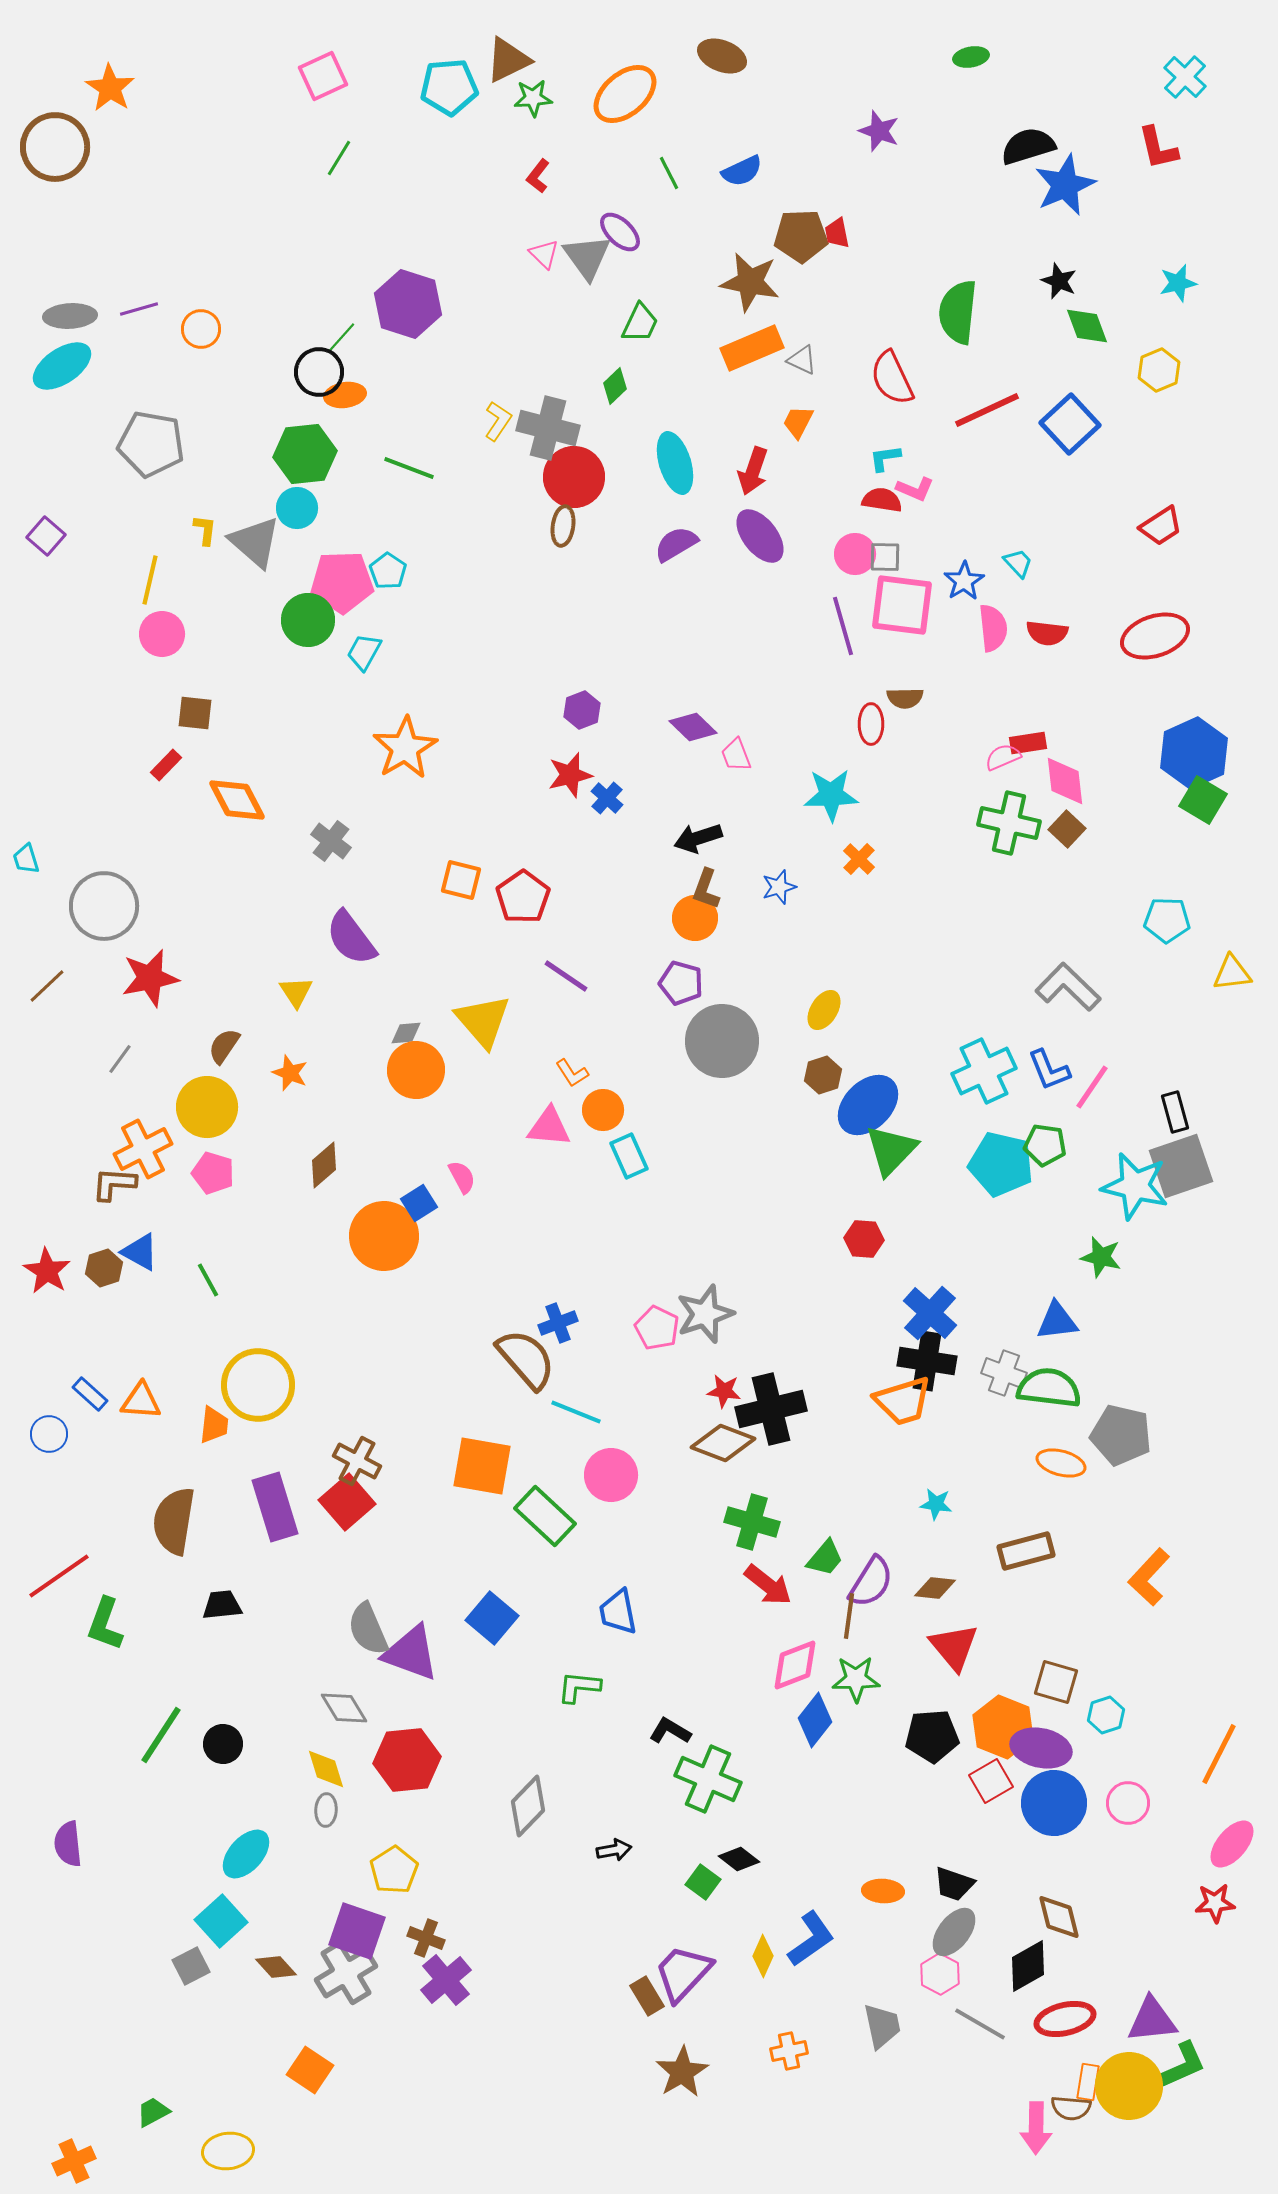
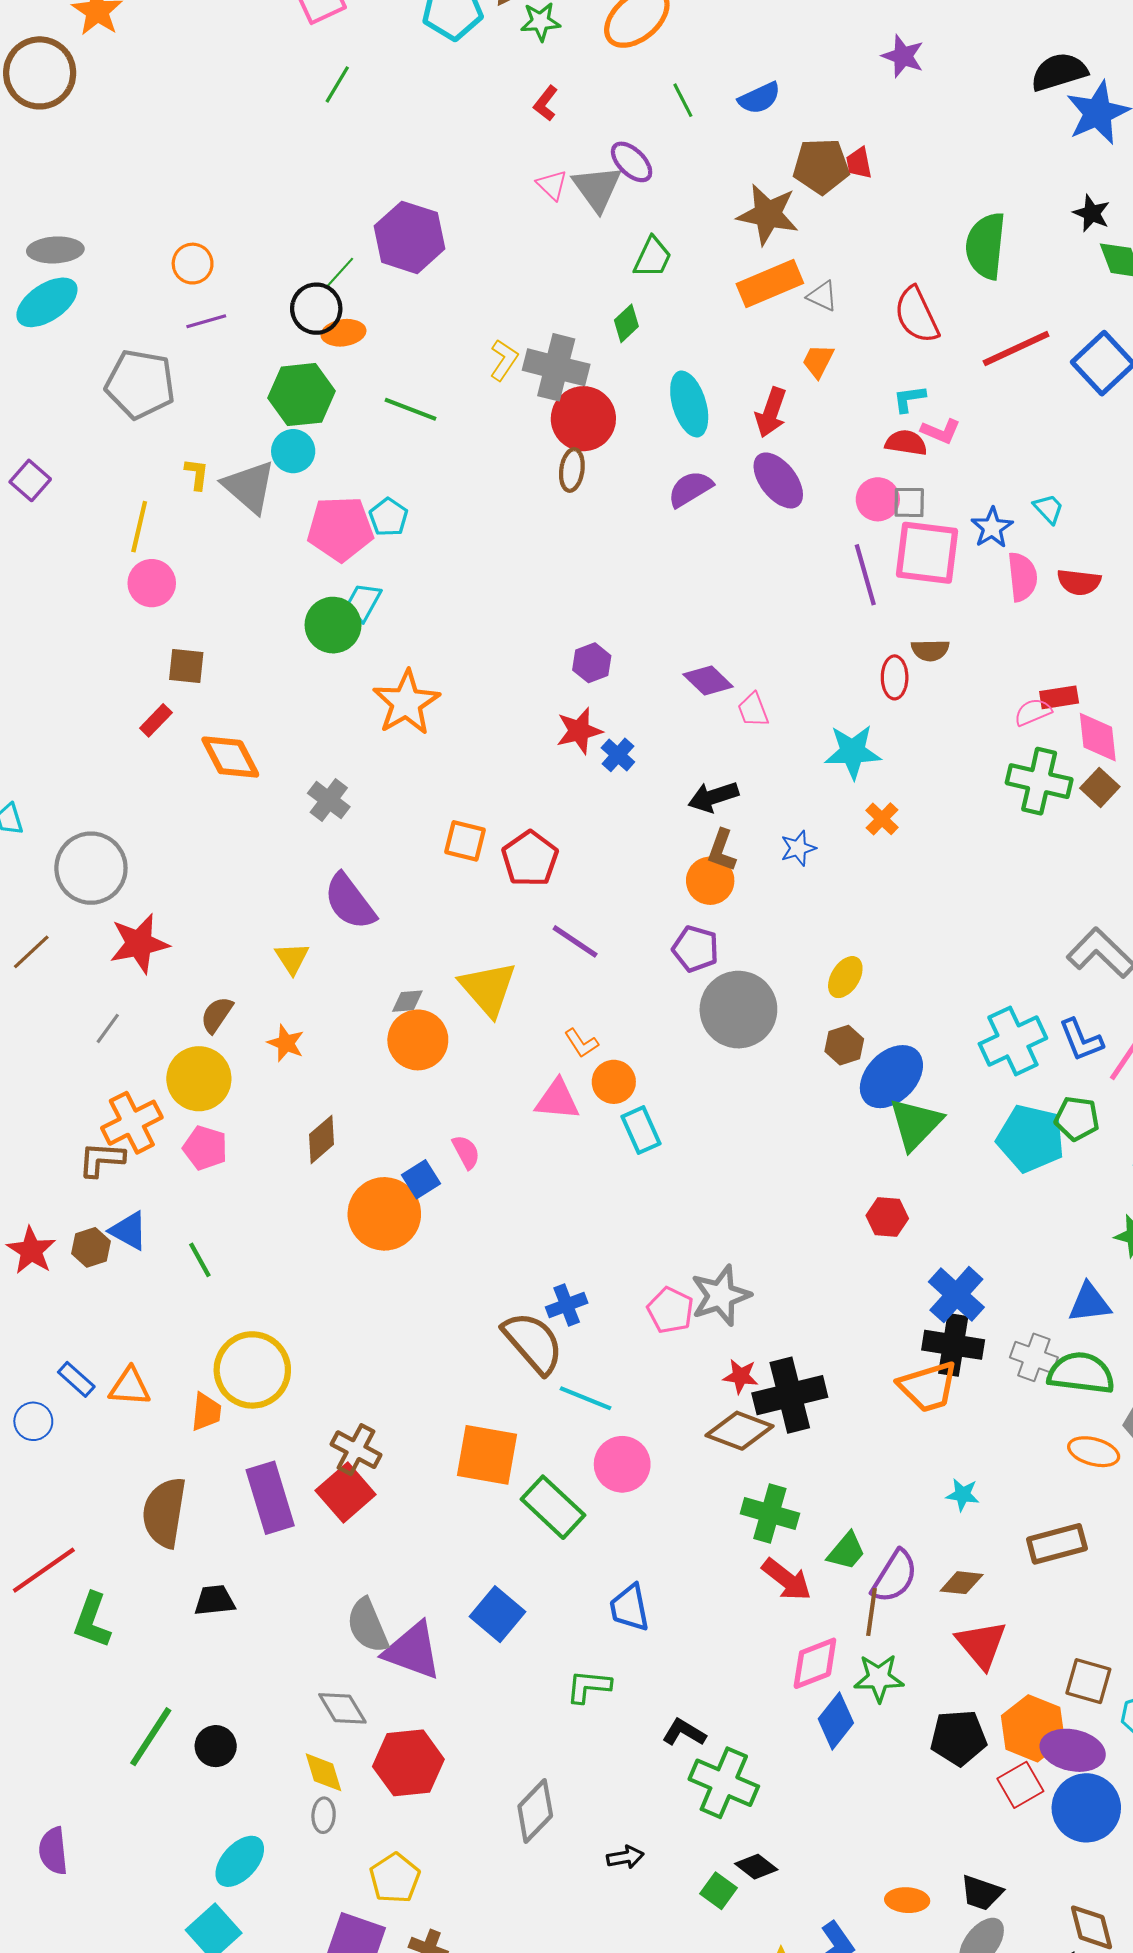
purple line: (139, 309) -> (206, 321), moved
green circle: (308, 620) -> (333, 625), moved

